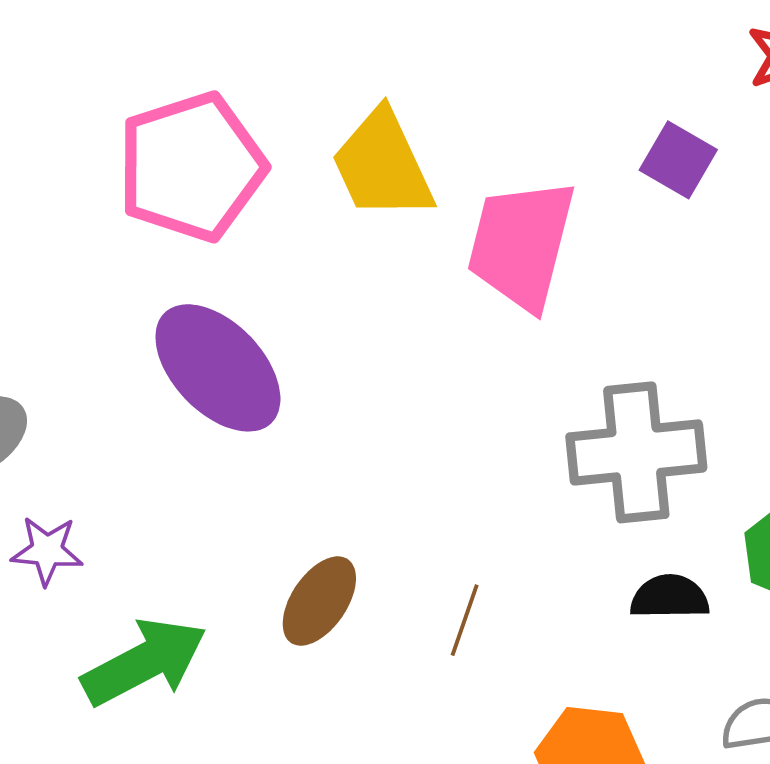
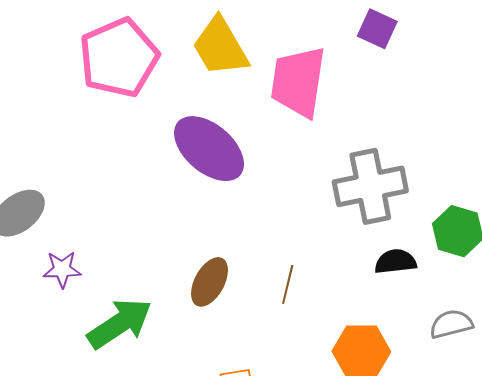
purple ellipse: (218, 368) -> (209, 149), moved

